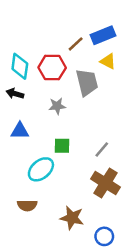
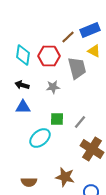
black arrow: (15, 94) -> (22, 85), moved
gray line: (102, 149) -> (80, 122), moved
brown semicircle: (27, 205) -> (29, 182), moved

